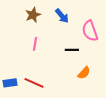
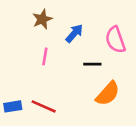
blue arrow: (62, 16) -> (74, 33), moved, turned -98
orange semicircle: (84, 73) -> (108, 94), size x1.5

